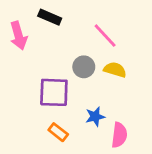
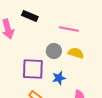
pink line: (105, 36) -> (69, 29), turned -36
blue star: (95, 117) -> (59, 78), moved

